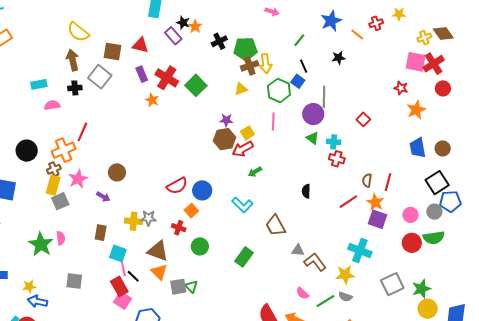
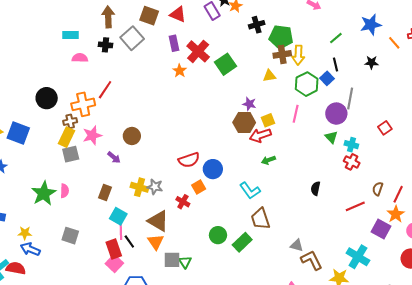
orange star: (375, 202) -> (396, 214), moved
brown trapezoid: (276, 226) -> (260, 219), moved
green circle: (200, 246) -> (218, 235), moved

